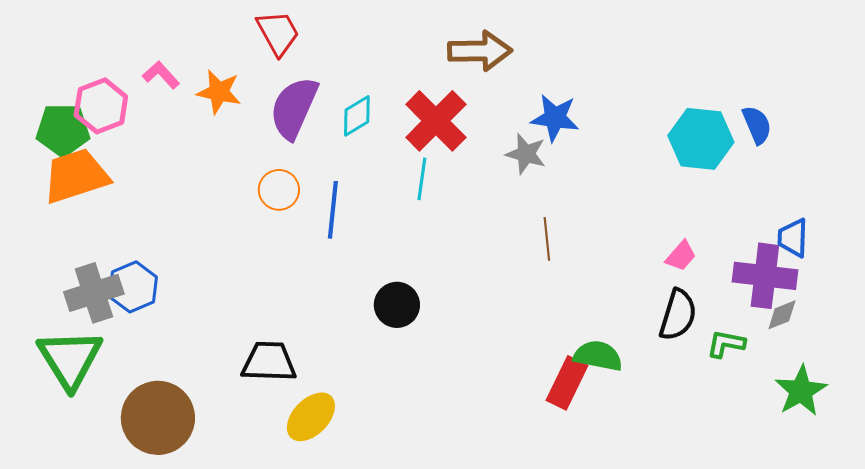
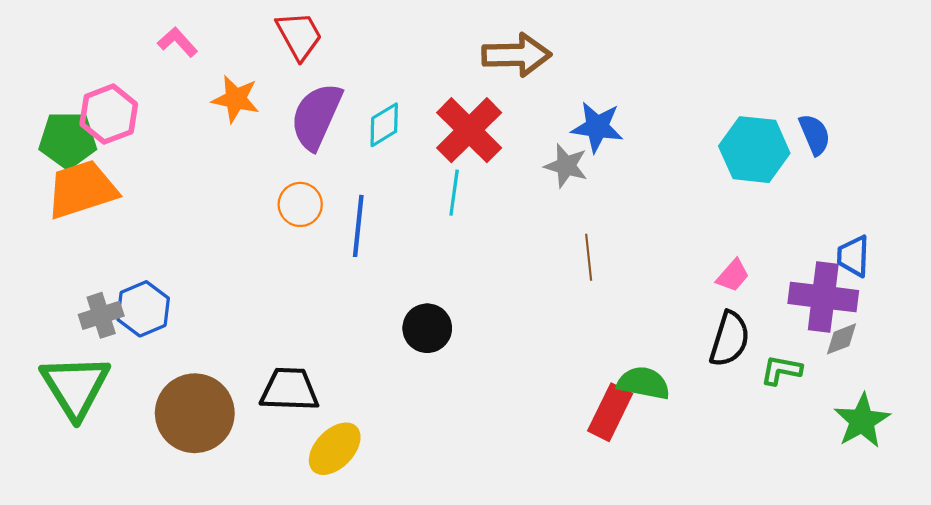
pink L-shape: (161, 75) -> (178, 42), moved
gray cross: (94, 293) -> (101, 315), size x0.7
brown circle: (158, 418) -> (195, 413), moved

